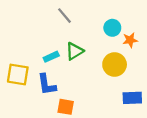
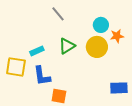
cyan rectangle: (51, 57) -> (37, 51), moved
yellow circle: (115, 65) -> (97, 47), moved

